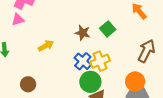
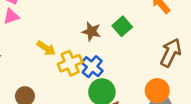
yellow arrow: (46, 46) -> (46, 48), turned 63
yellow cross: (100, 61) -> (70, 63), moved

